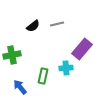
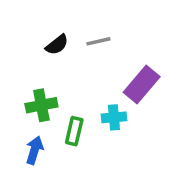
green cross: (12, 55) -> (41, 105), moved
blue arrow: (20, 87) -> (34, 150), turned 56

